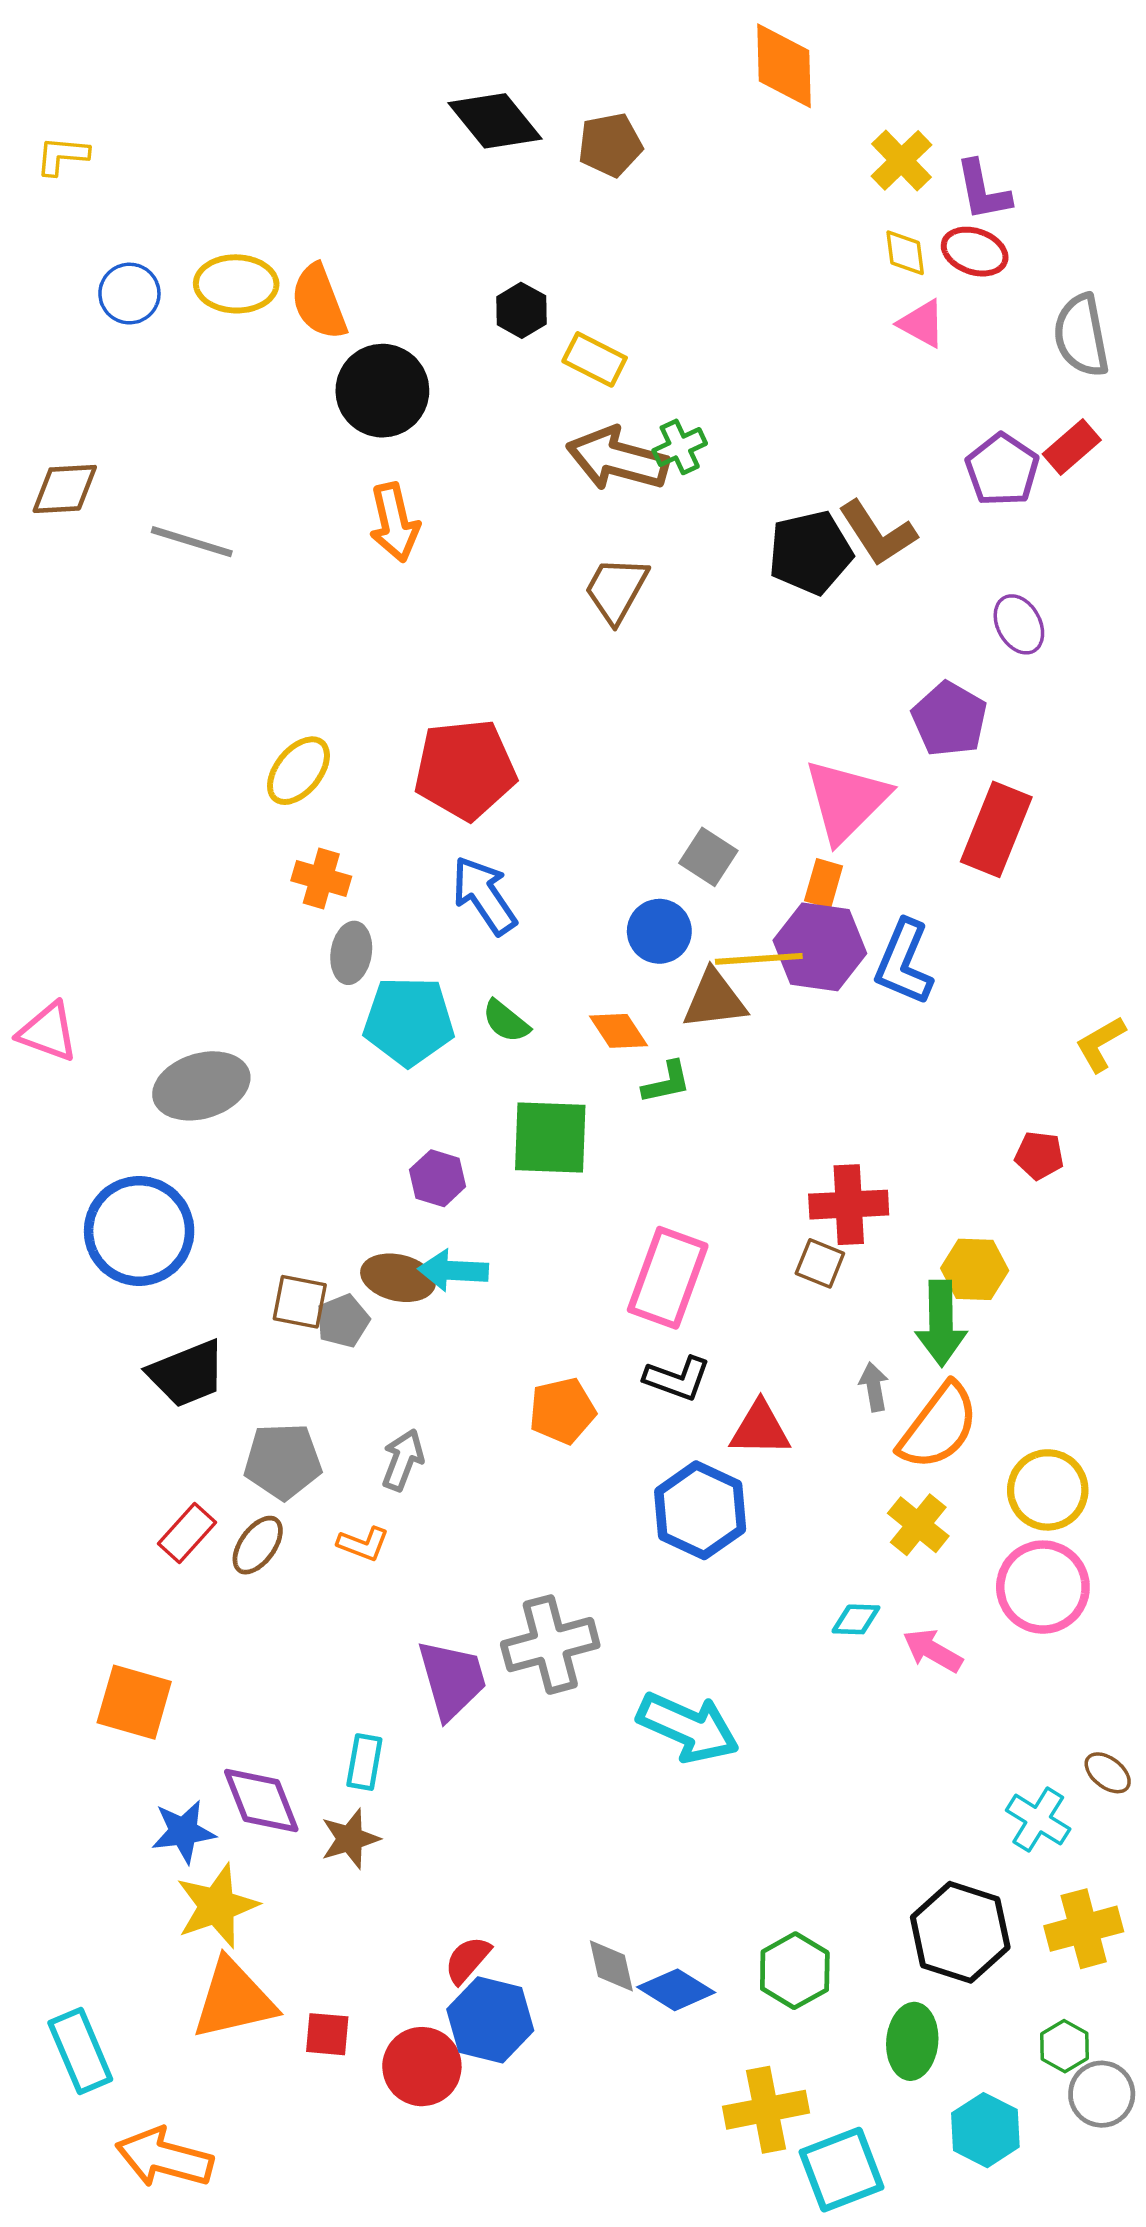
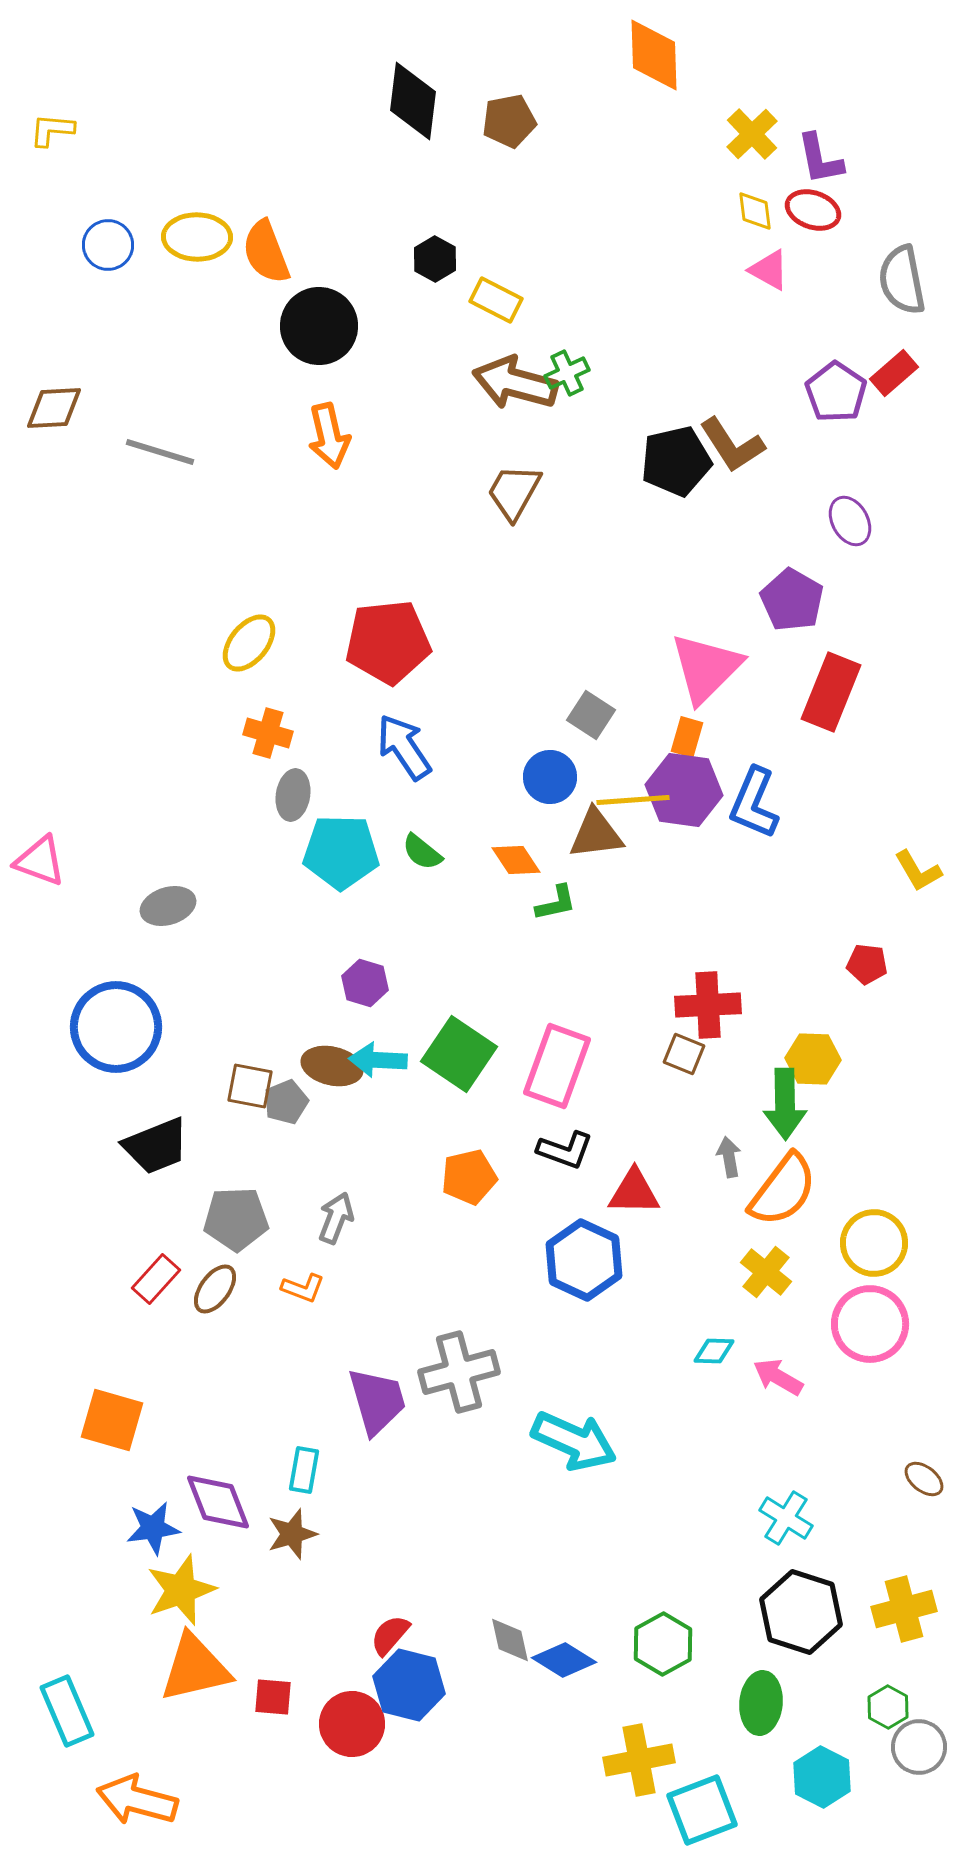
black diamond: (495, 121) -> (413, 101), turned 46
yellow L-shape: (1100, 1044) -> (918, 871), turned -90
gray ellipse: (201, 1086) -> (168, 906), size x0.7
green square: (550, 1137) -> (459, 1054), moved, turned 32
cyan cross: (1038, 1820) -> (786, 1518), moved

